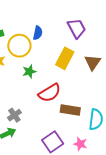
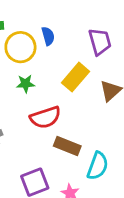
blue semicircle: (38, 33) -> (48, 36), turned -40

